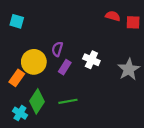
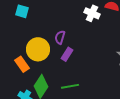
white cross: (91, 60) -> (92, 13), moved
orange rectangle: (17, 78) -> (22, 64), turned -70

